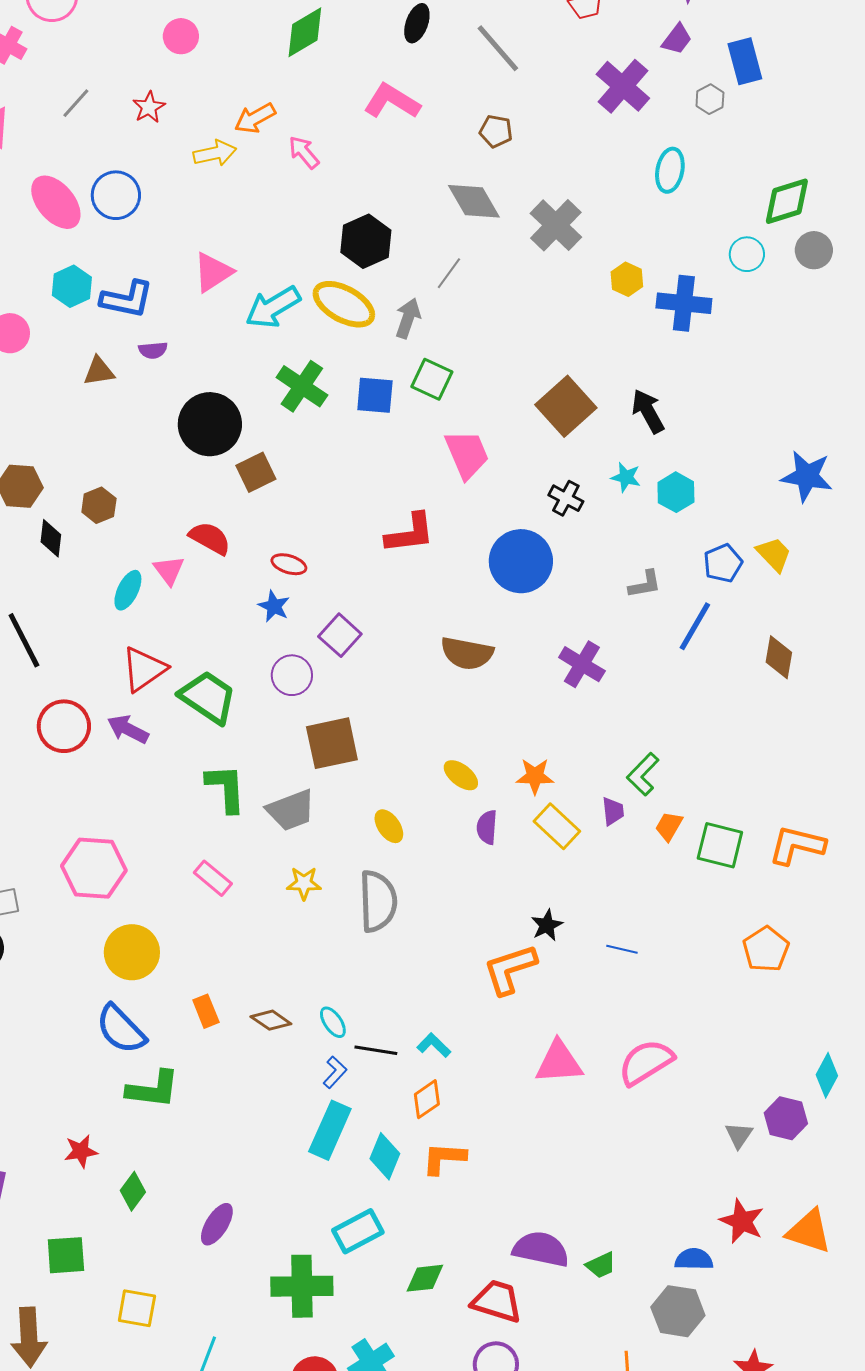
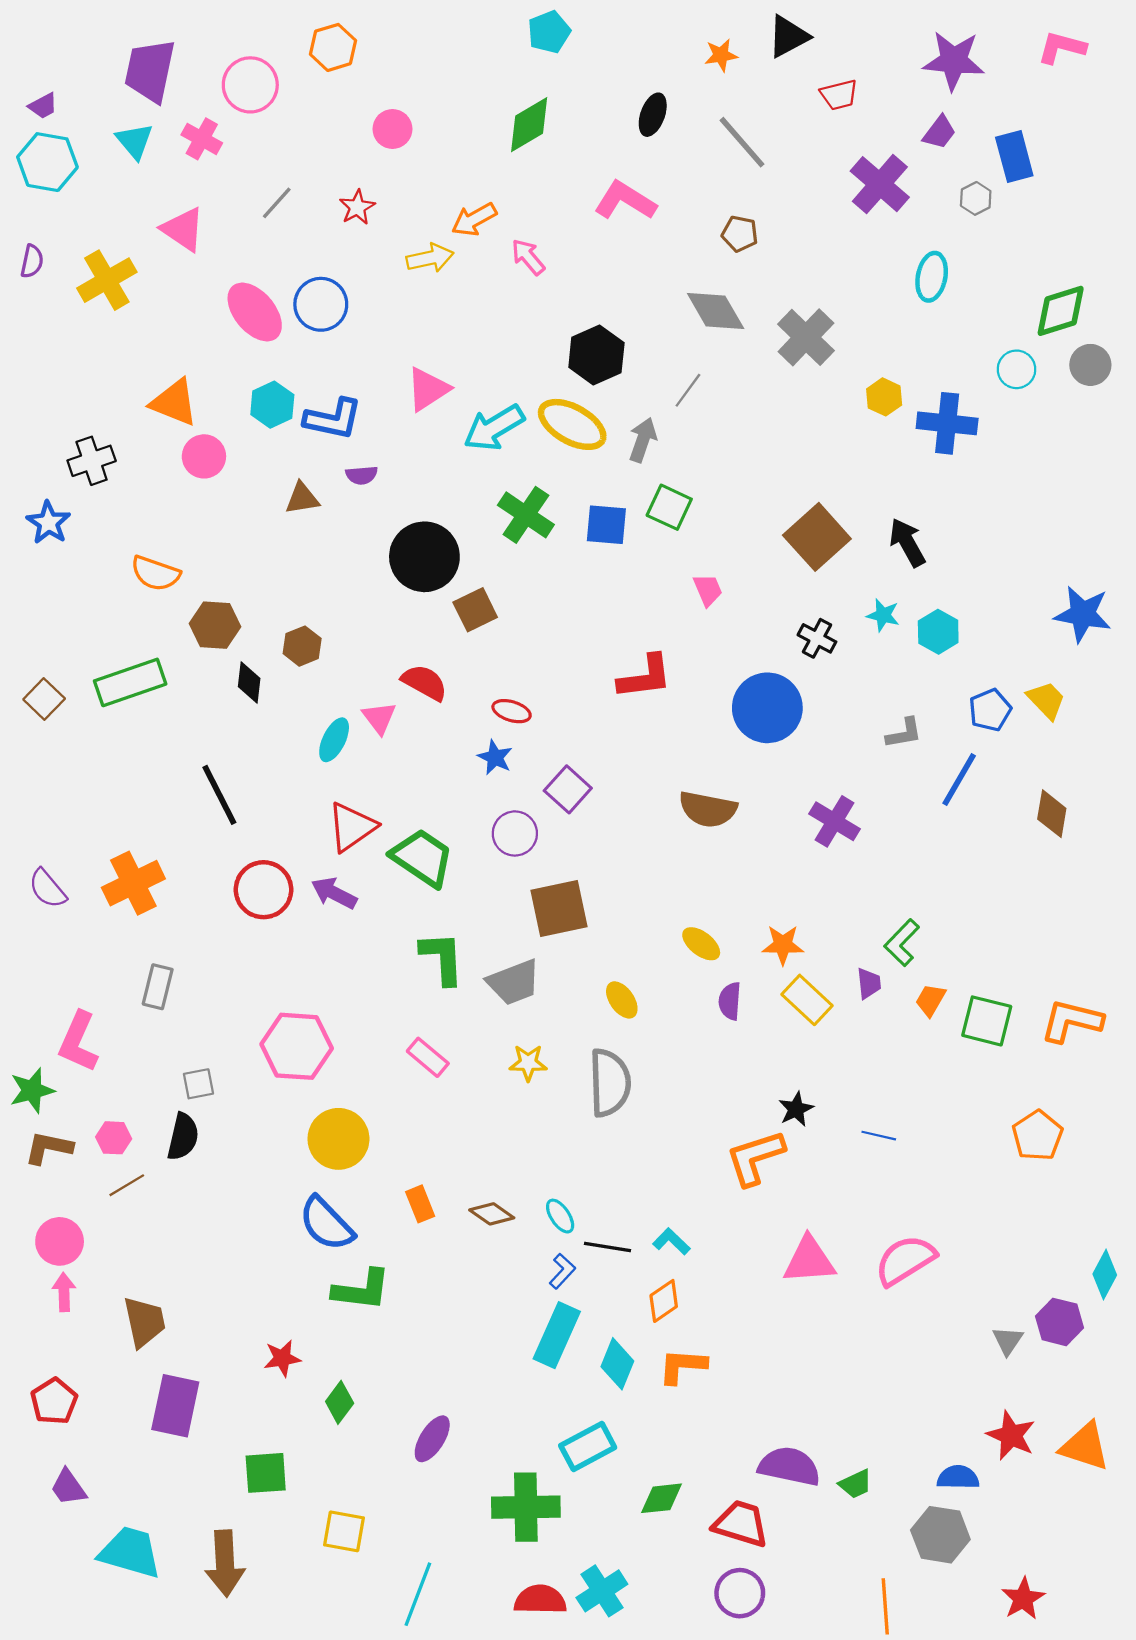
pink trapezoid: (467, 454) -> (708, 590), size x0.6

